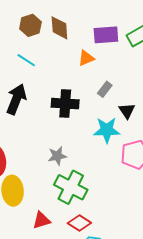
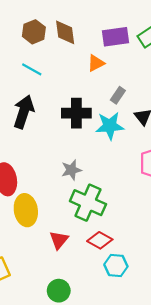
cyan star: (107, 130) -> (110, 126), moved
red triangle: (41, 220) -> (59, 240), turned -30

